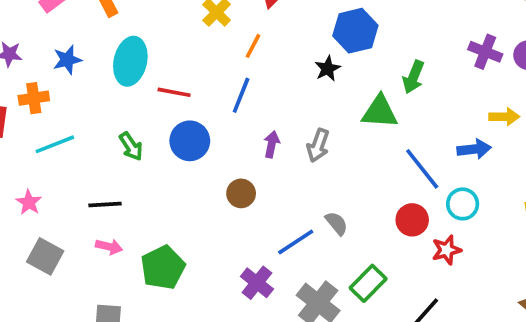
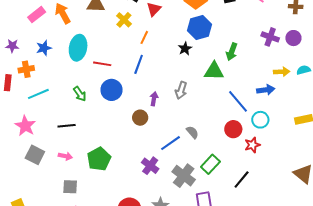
purple arrow: (272, 144) -> (154, 99), moved
pink star: (29, 202) -> (25, 126), size x1.5
pink arrow: (109, 247) -> (65, 156), moved

